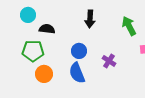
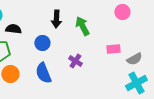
green arrow: (129, 26) -> (82, 26), moved
blue circle: (79, 51) -> (42, 43), moved

